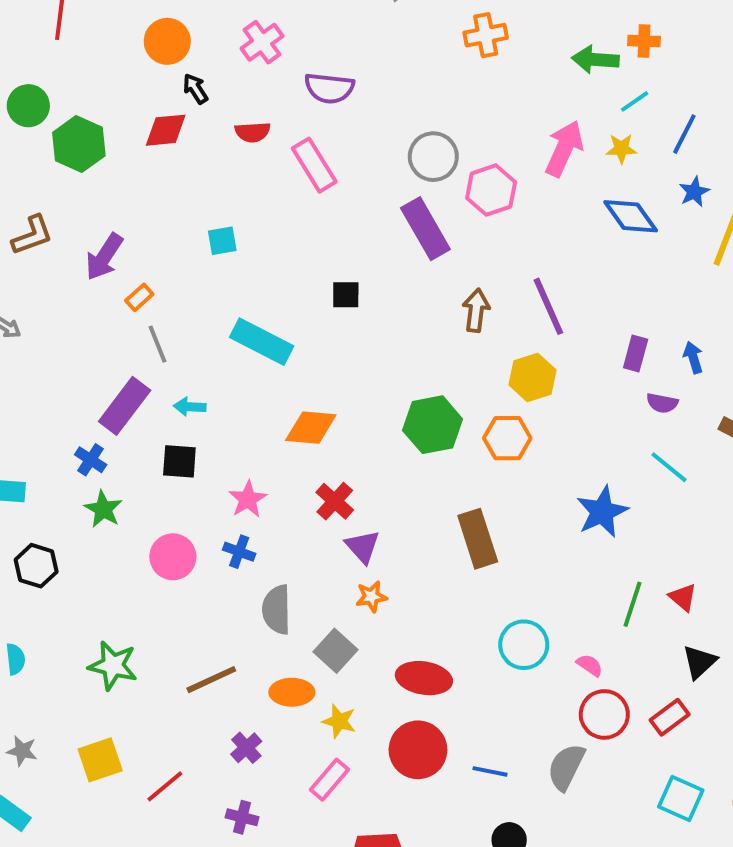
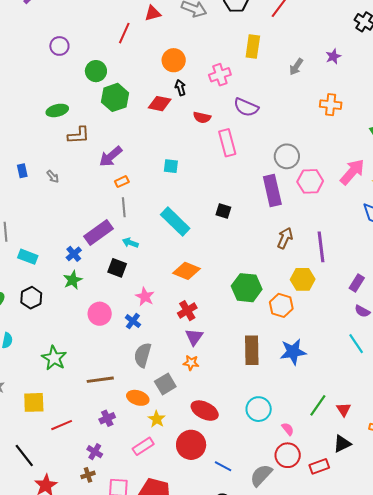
pink star: (248, 499) -> (145, 297), turned -30
blue star: (602, 512) -> (293, 352), moved

